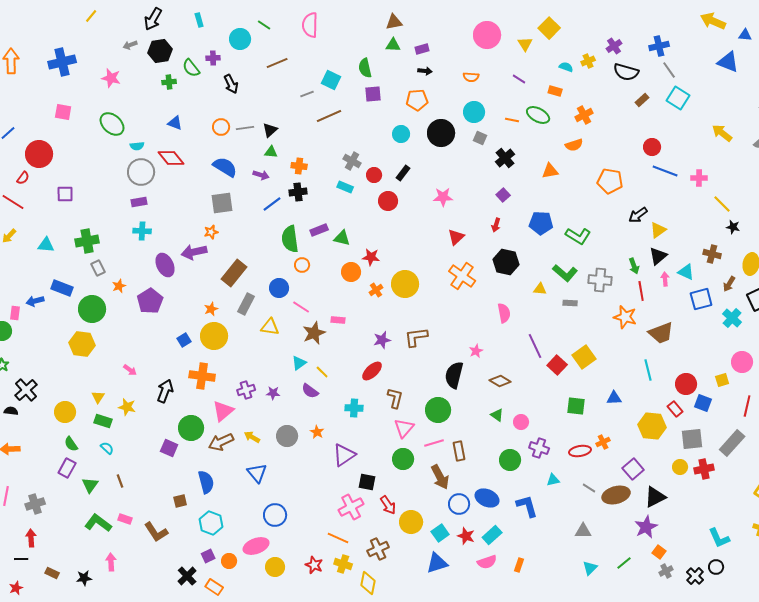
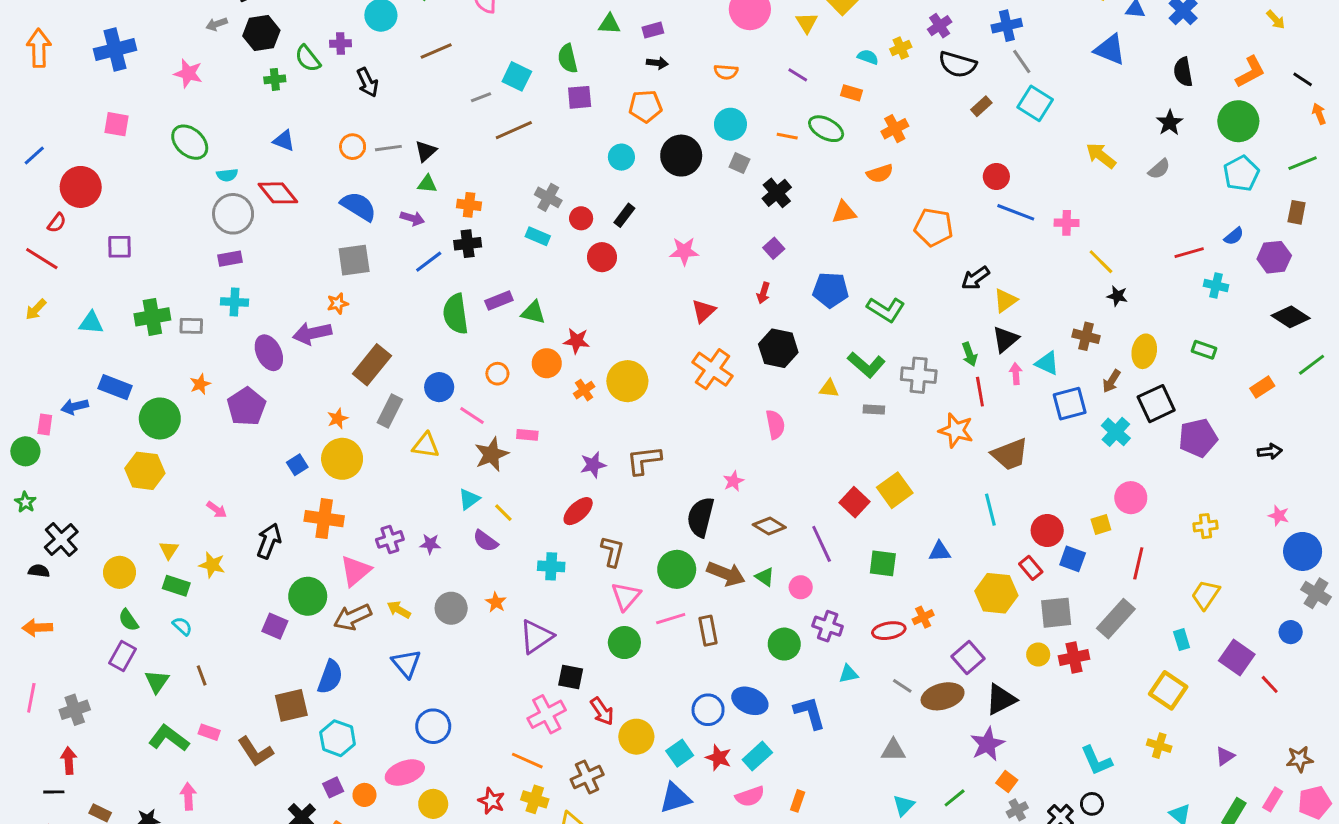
orange circle: (302, 265) -> (497, 374), moved
gray rectangle: (98, 268) -> (191, 326), moved, turned -63
purple line: (535, 346) -> (822, 544), moved
brown arrow: (440, 477) -> (726, 574), moved, turned -40
blue semicircle: (206, 482) -> (330, 677), turned 35
brown square: (180, 501) -> (291, 705), size x1.6

